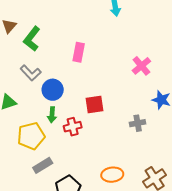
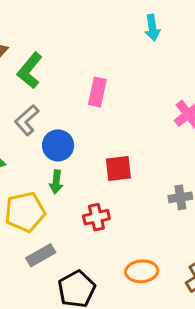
gray L-shape: (31, 73) -> (27, 120), turned 90
red cross: (73, 127) -> (96, 217), moved

